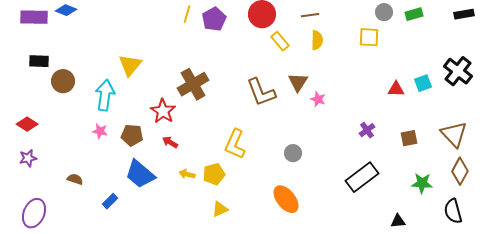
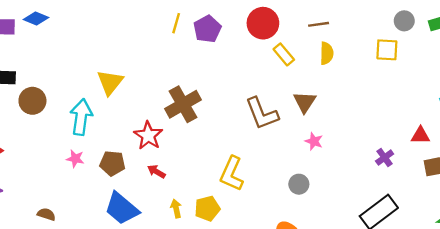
red triangle: (396, 89) -> (420, 136), moved
pink star: (318, 99) -> (314, 141), moved
yellow arrow: (187, 174) -> (176, 208), turned 63

